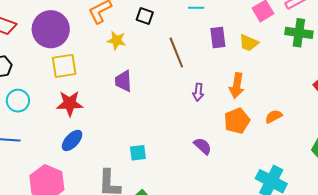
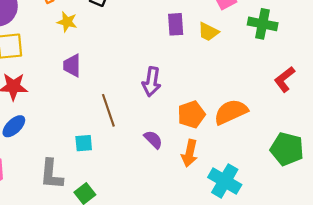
brown line: (176, 52) -> (108, 110), moved
orange arrow: (237, 86) -> (190, 153), moved
purple arrow: (198, 92) -> (152, 82), size x1.5
orange semicircle: (274, 116) -> (231, 112), size x1.8

